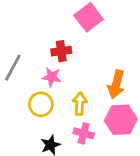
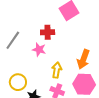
yellow circle: (41, 104) -> (18, 82), moved

